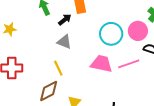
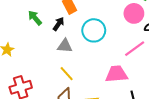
cyan circle: (111, 34) -> (94, 30), moved
pink trapezoid: (101, 64) -> (116, 74), moved

